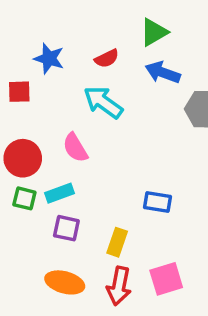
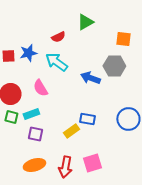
blue star: (49, 58) -> (28, 53), moved, turned -30
blue arrow: (163, 72) -> (90, 78), moved
yellow rectangle: (117, 242) -> (71, 131), moved, turned 35
orange ellipse: (65, 282) -> (34, 165), turned -30

